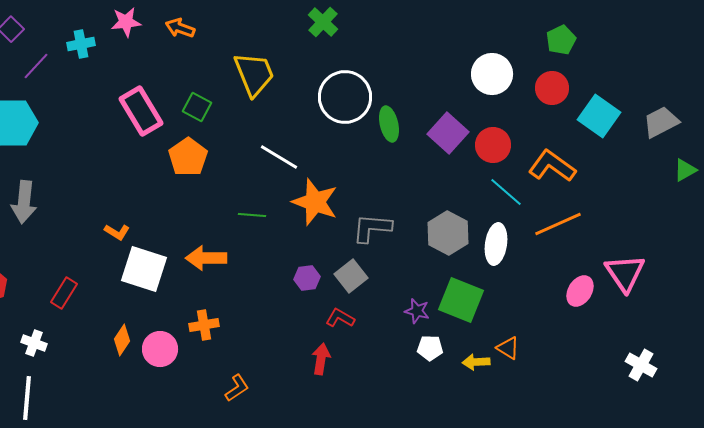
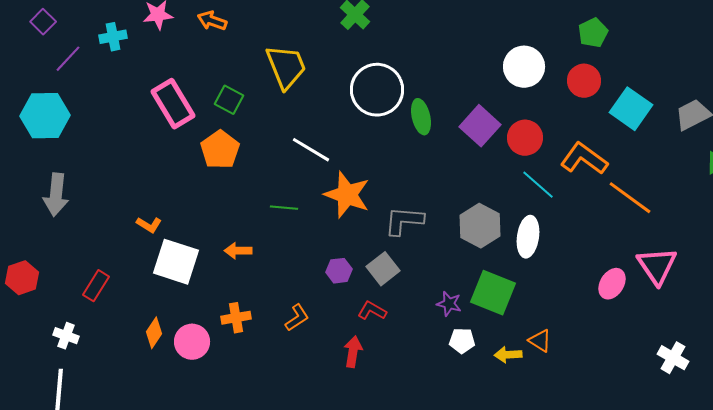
orange line: (558, 224) -> (630, 198), moved, turned 60
orange arrow: (206, 258) -> (238, 251), size x0.7
orange L-shape: (237, 388) -> (297, 318), moved

